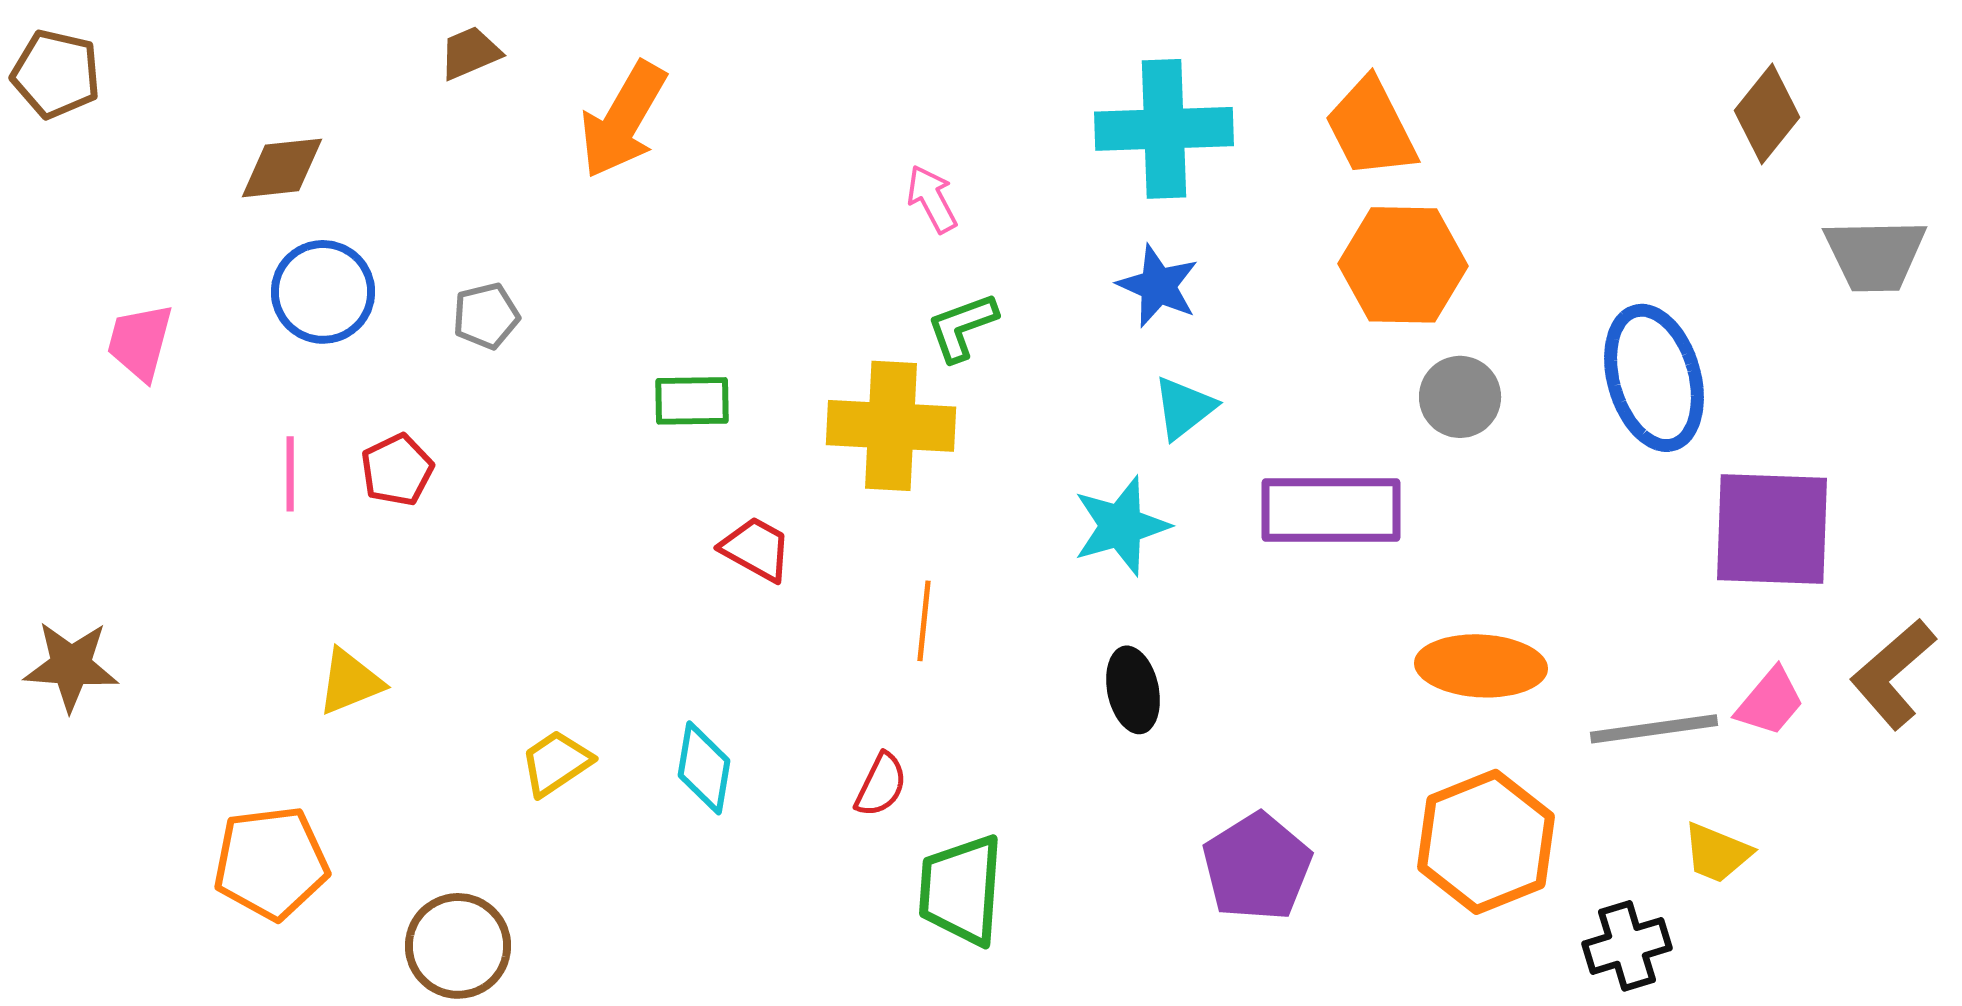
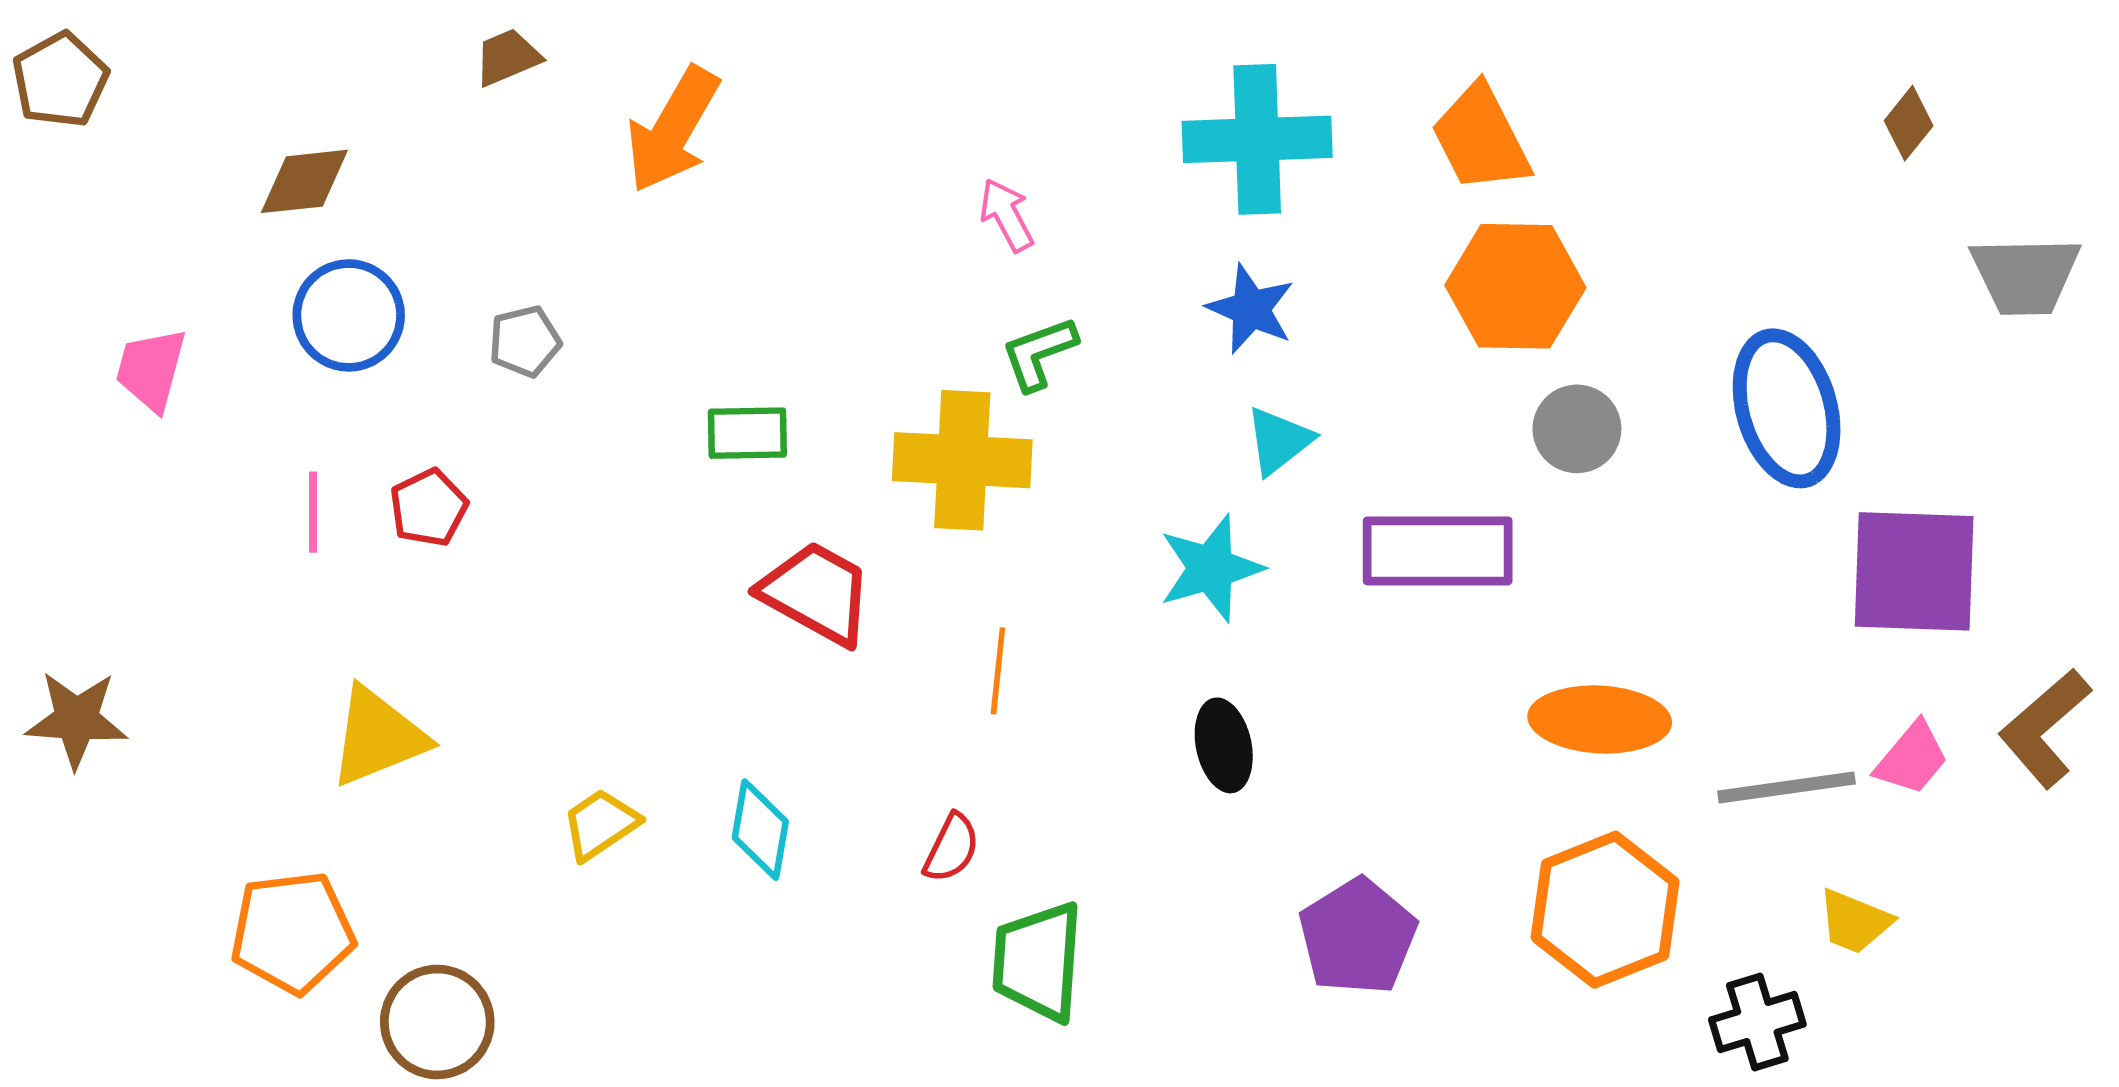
brown pentagon: (56, 74) -> (60, 80), turned 30
brown diamond: (1767, 114) -> (1909, 123), size x0.7
red trapezoid: (756, 549) -> (816, 593), size x1.5
yellow triangle: (350, 682) -> (378, 737), size x1.4
brown circle: (458, 946) -> (437, 1022), moved

